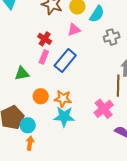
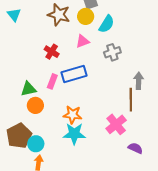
gray cross: (112, 37) -> (112, 52), moved
pink rectangle: (44, 57) -> (52, 81), moved
blue rectangle: (65, 60) -> (74, 74), turned 35
orange circle: (41, 96) -> (35, 105), moved

